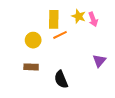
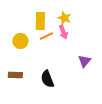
pink arrow: (93, 19) -> (63, 32), moved
brown rectangle: (31, 67) -> (15, 75), moved

